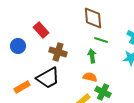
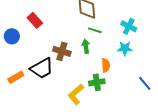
brown cross: (58, 52) -> (62, 51), moved
orange semicircle: (90, 77) -> (106, 65), moved, turned 72
green cross: (103, 92) -> (97, 82), turned -35

